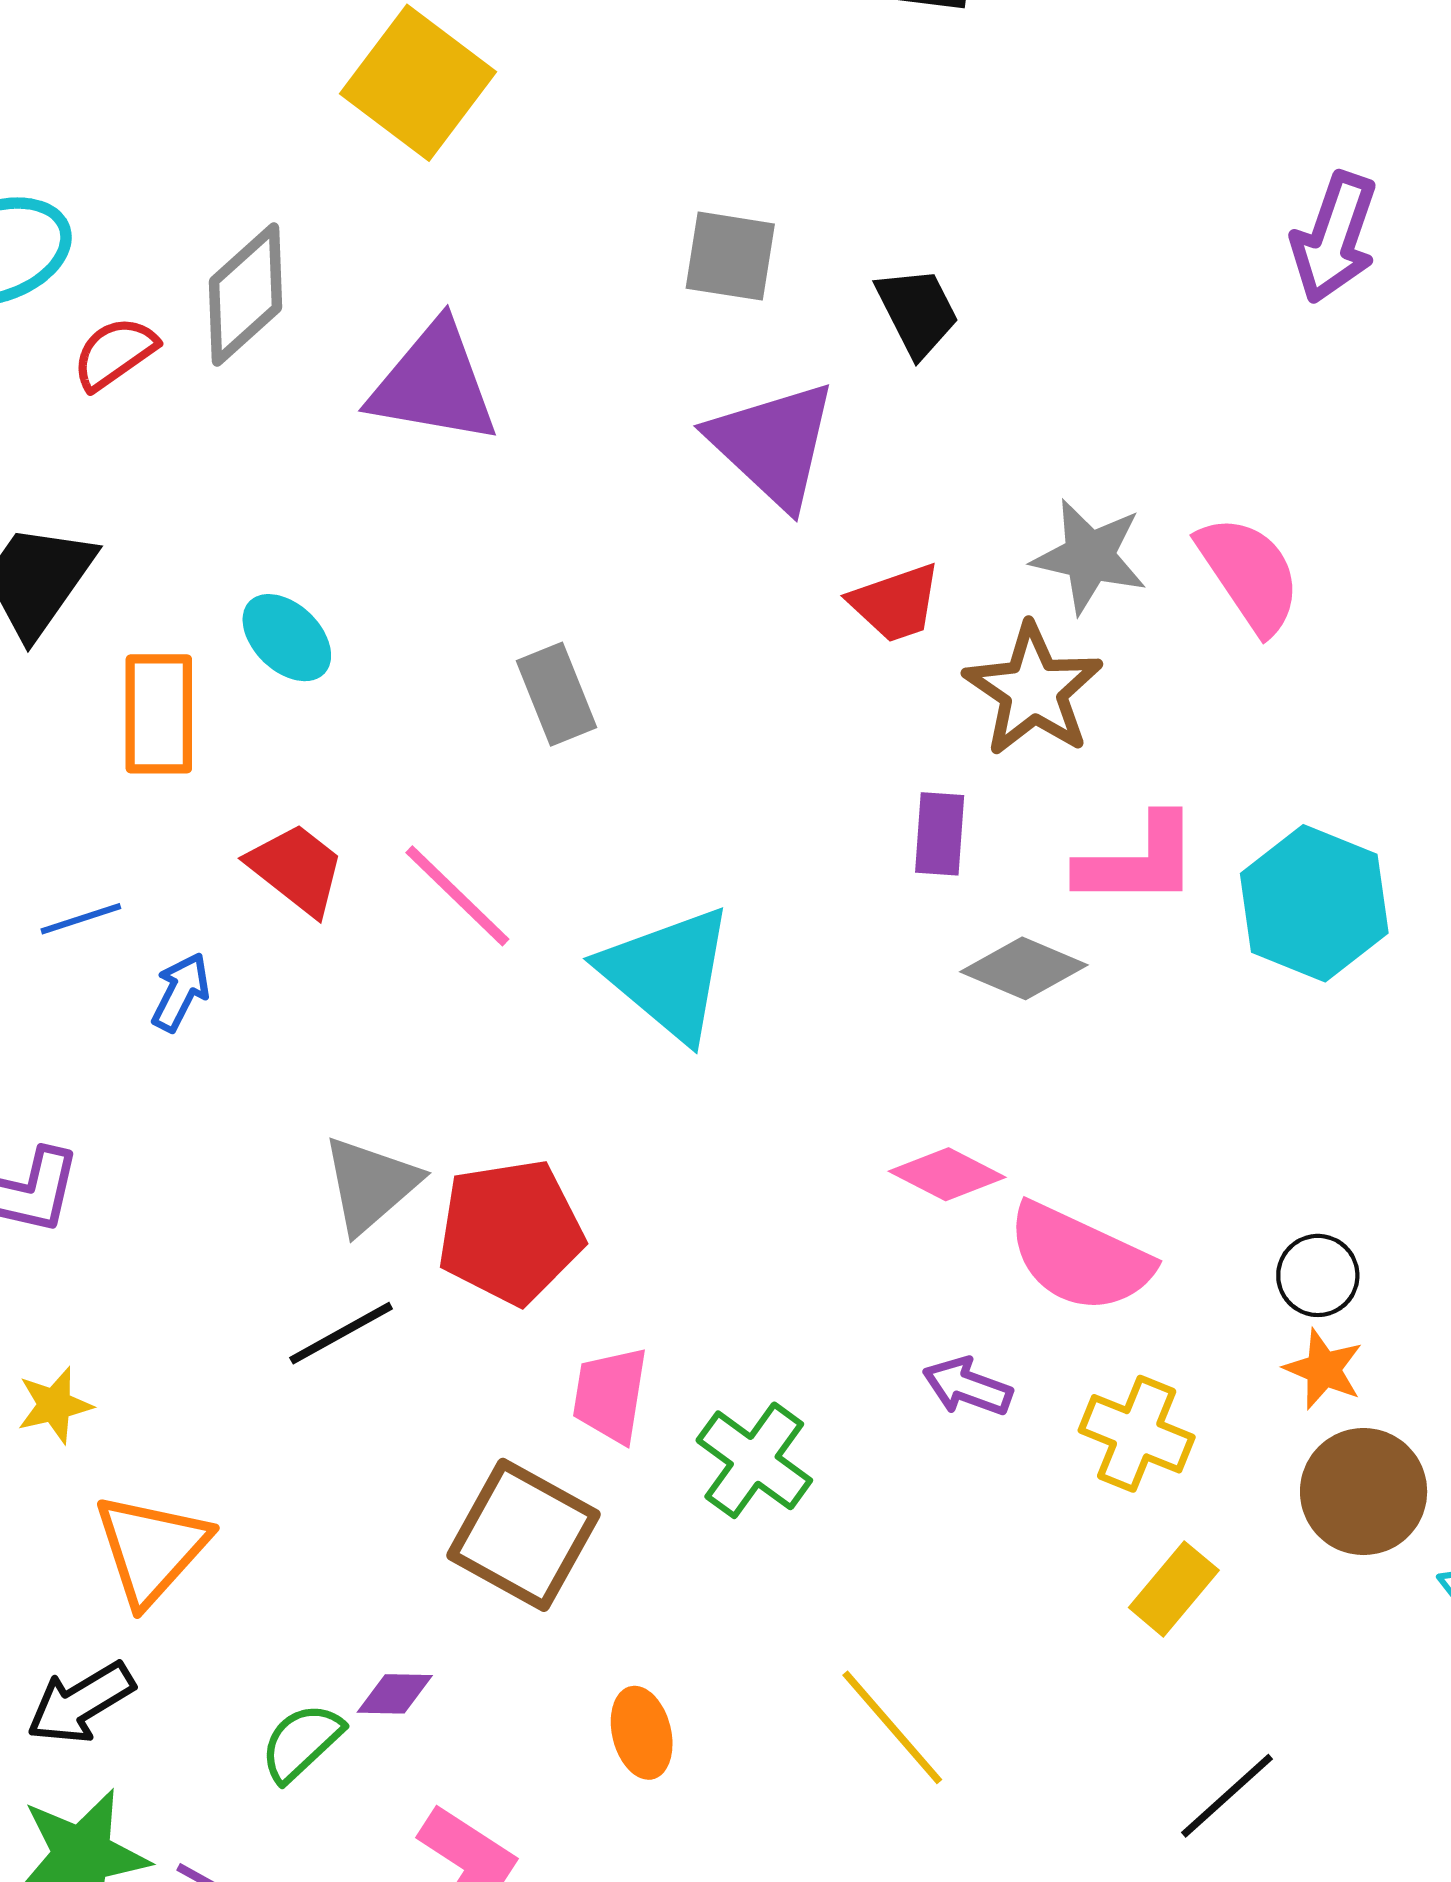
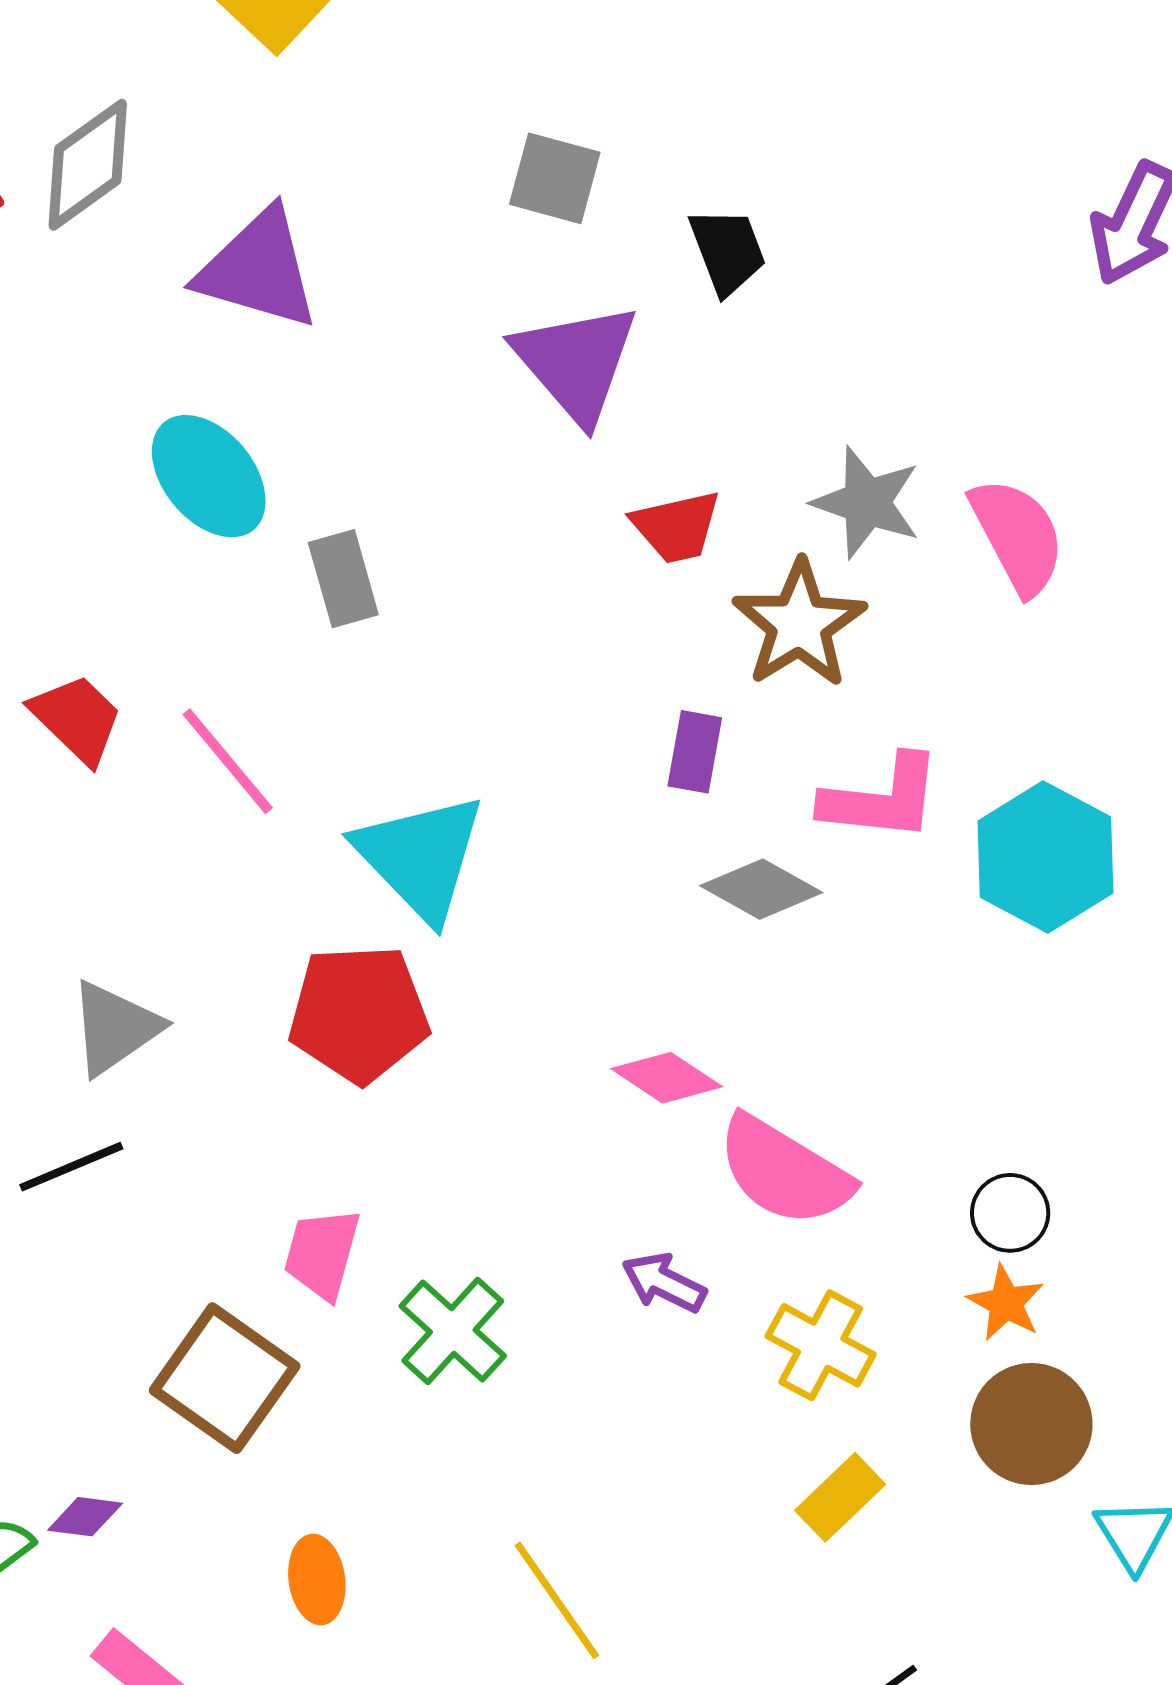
cyan ellipse: (287, 638) -> (209, 476), moved, size x1.4
red pentagon: (510, 1232) -> (359, 1014), moved

